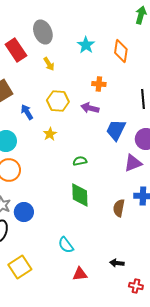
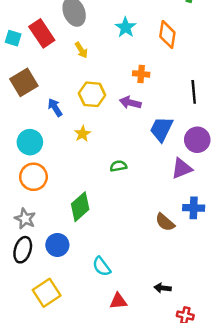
green diamond: (80, 195) -> (80, 207), moved, turned 50
brown semicircle: (119, 208) -> (165, 222), turned -60
blue circle: (24, 212) -> (57, 245), moved

